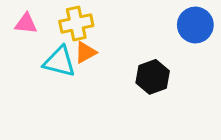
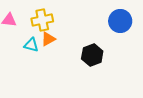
cyan triangle: (60, 62) -> (31, 45), size x0.7

